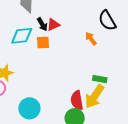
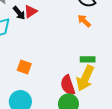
orange arrow: (91, 39) -> (84, 21), moved
orange square: (43, 43) -> (24, 67), moved, turned 32

